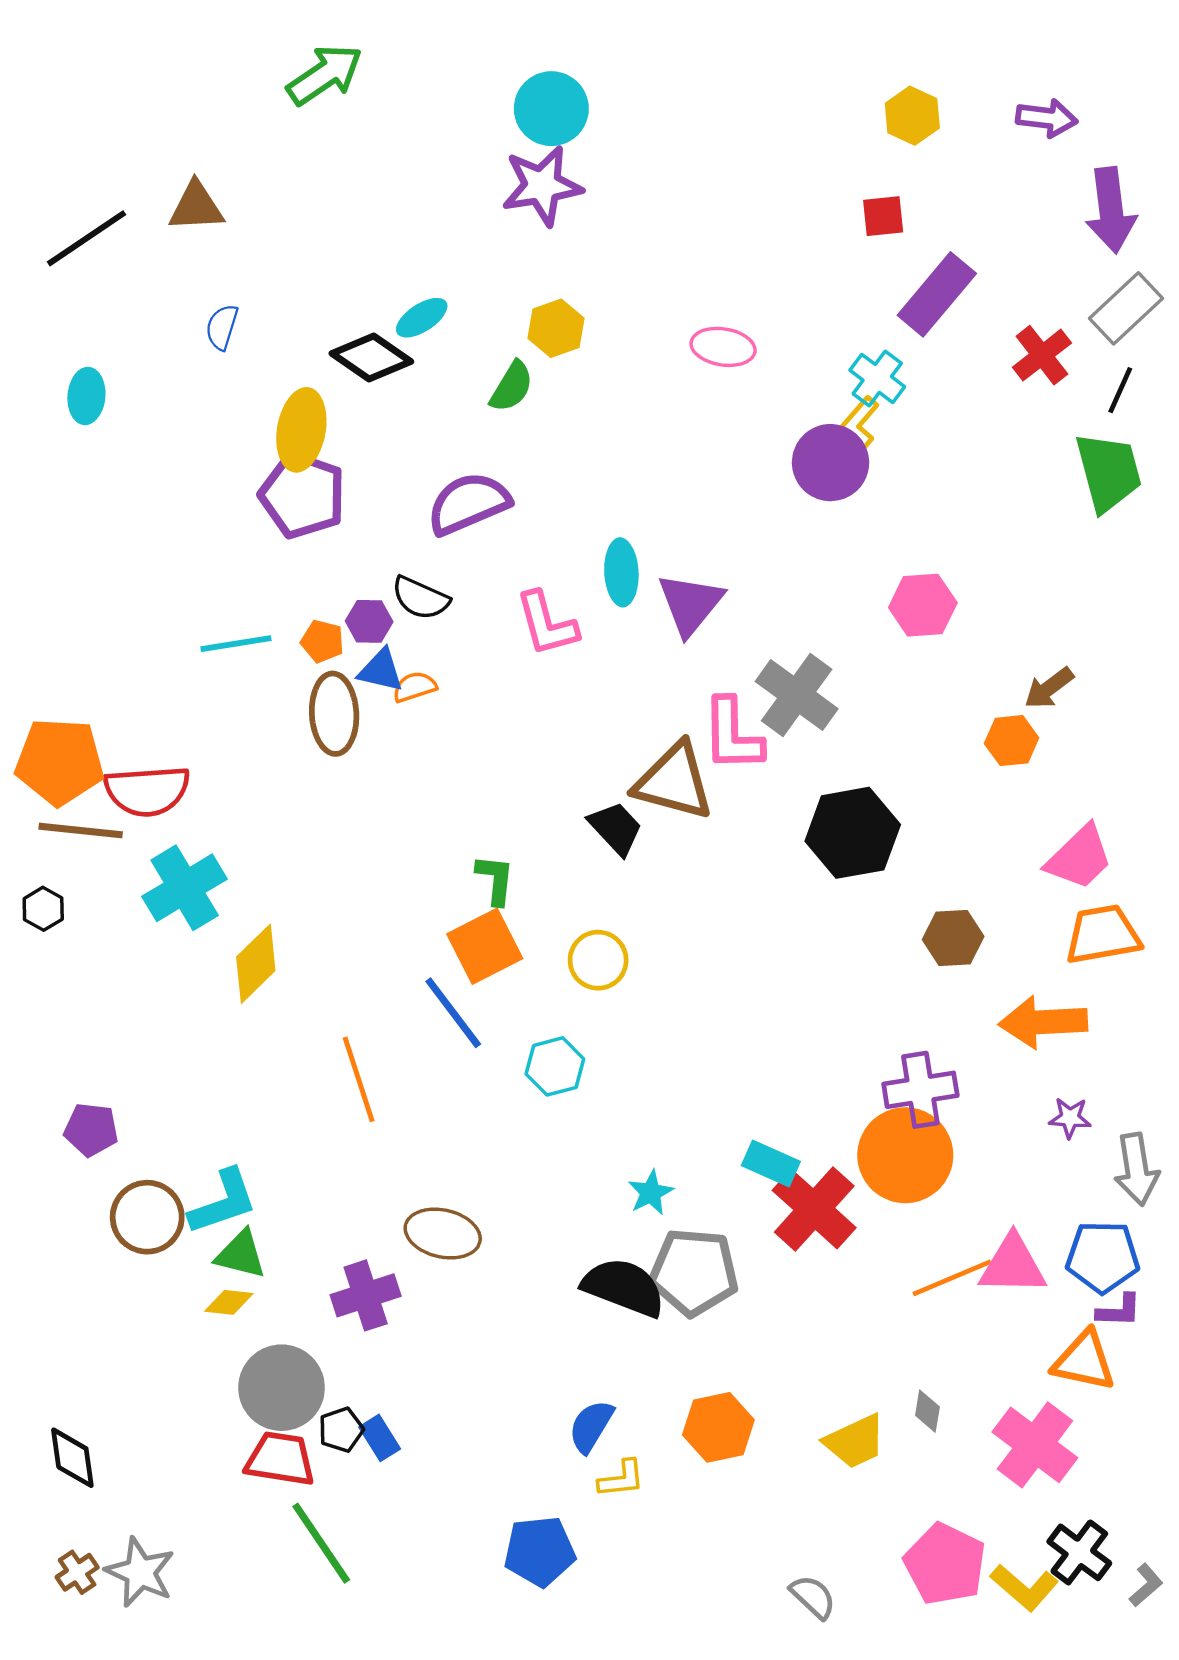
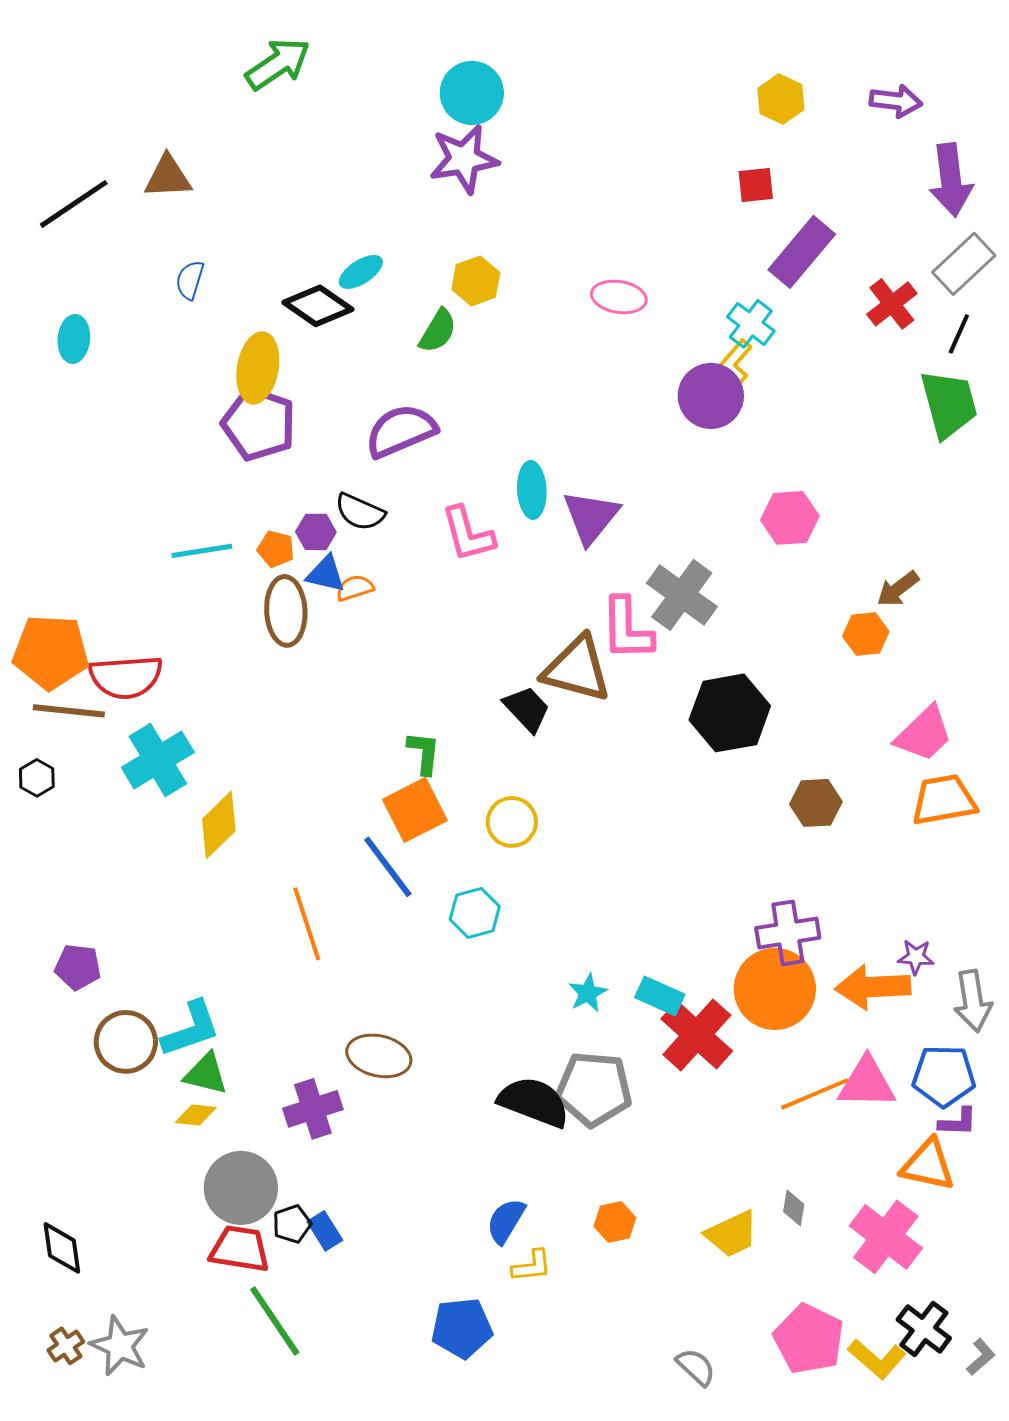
orange arrow: (1043, 1022) -> (873, 987), moved
cyan star: (651, 1193) -> (588, 993), moved
orange hexagon: (718, 1427) -> (615, 1222), size x0.7

